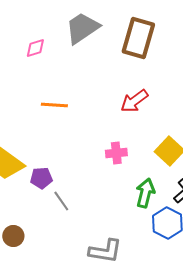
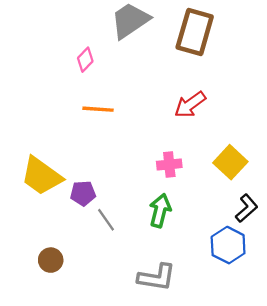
pink diamond: (35, 48) -> (85, 60), moved, turned -30
green arrow: (145, 193) -> (160, 211), moved

